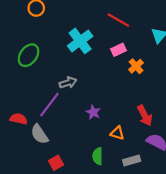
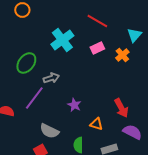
green ellipse: (29, 55) -> (26, 63), moved
orange cross: (136, 66) -> (122, 55), moved
gray semicircle: (39, 134) -> (49, 131), moved, turned -30

